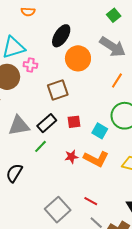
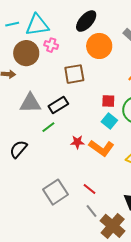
red square: (74, 122) -> (108, 101), moved

